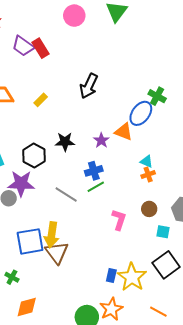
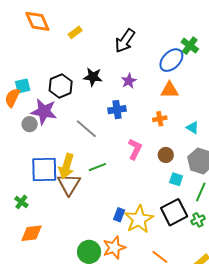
black arrow: (89, 86) -> (125, 41), moved
orange triangle: (124, 132) -> (170, 90), moved, turned -30
cyan triangle: (147, 161) -> (193, 128), moved
orange cross: (148, 175) -> (160, 119), moved
green line: (96, 187) -> (97, 167), moved
pink L-shape: (119, 220) -> (135, 149), moved

